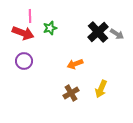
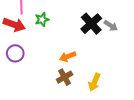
brown cross: (71, 93) -> (65, 77), moved

